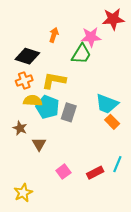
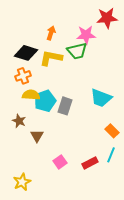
green trapezoid: (81, 54) -> (77, 51), turned 45
yellow L-shape: (54, 80) -> (51, 58), moved
cyan pentagon: (47, 107) -> (45, 101), turned 30
orange rectangle: (112, 122) -> (112, 131), moved

